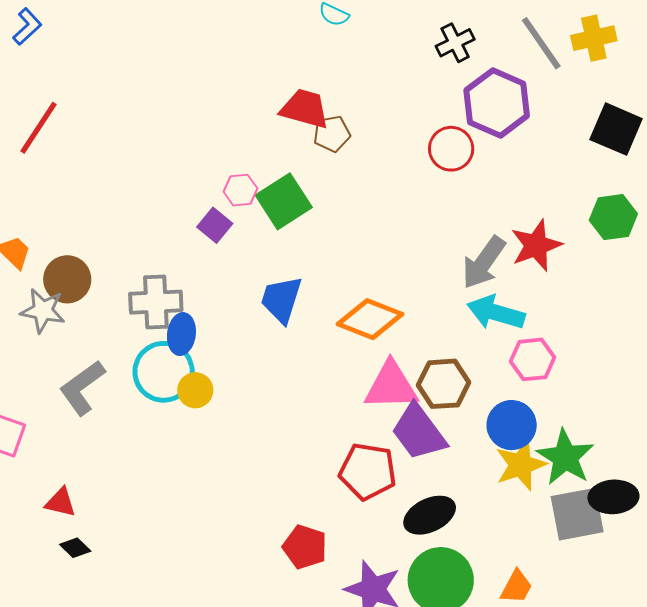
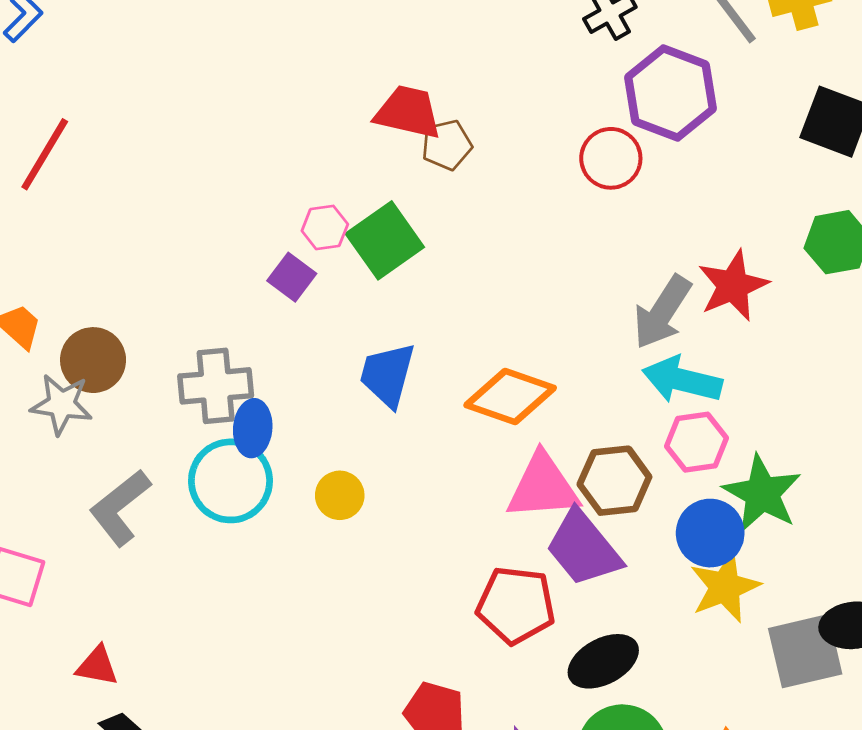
pink hexagon: (533, 359) -> (697, 442), moved
yellow circle: (195, 390) -> (340, 495), moved
green star: (565, 457) -> (762, 494), moved

